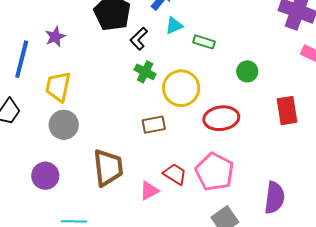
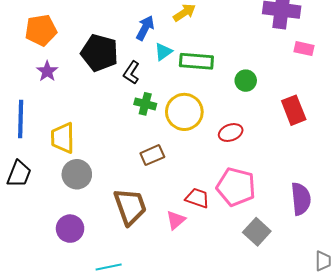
purple star: (55, 37) -> (47, 71), moved
green rectangle: (204, 42) -> (196, 61), size x1.5
red ellipse: (221, 118) -> (231, 133), size x0.7
brown rectangle: (154, 125) -> (152, 155), moved

